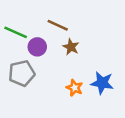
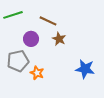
green line: (16, 32) -> (13, 15), moved, turned -42
orange star: (75, 88) -> (37, 73), moved

